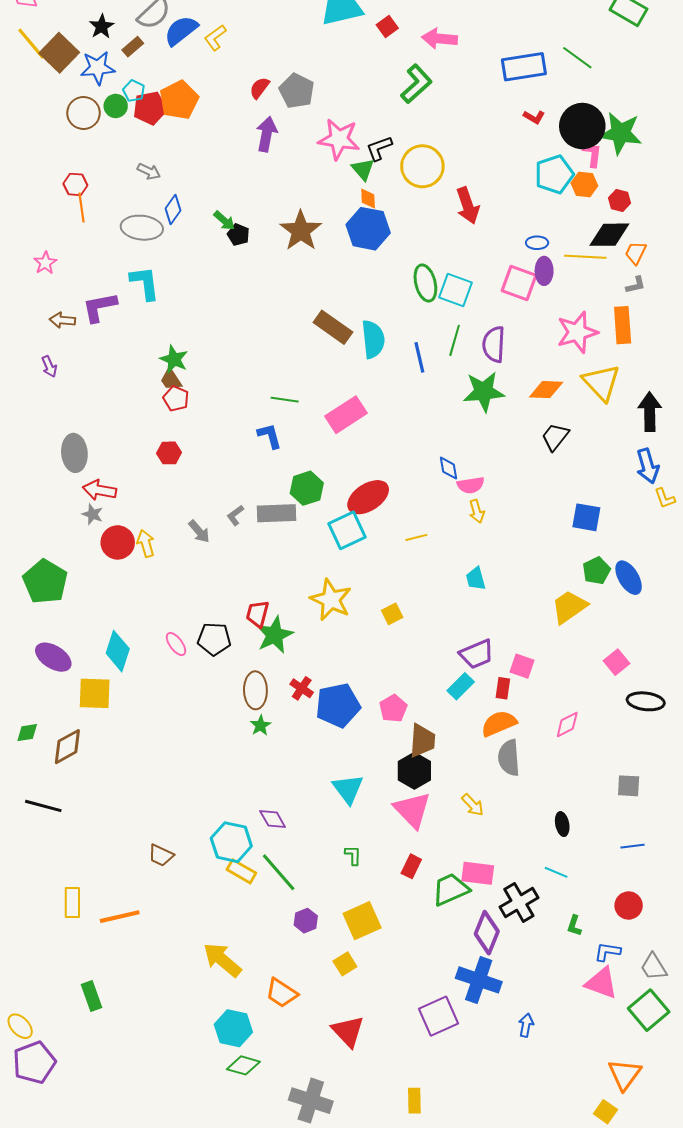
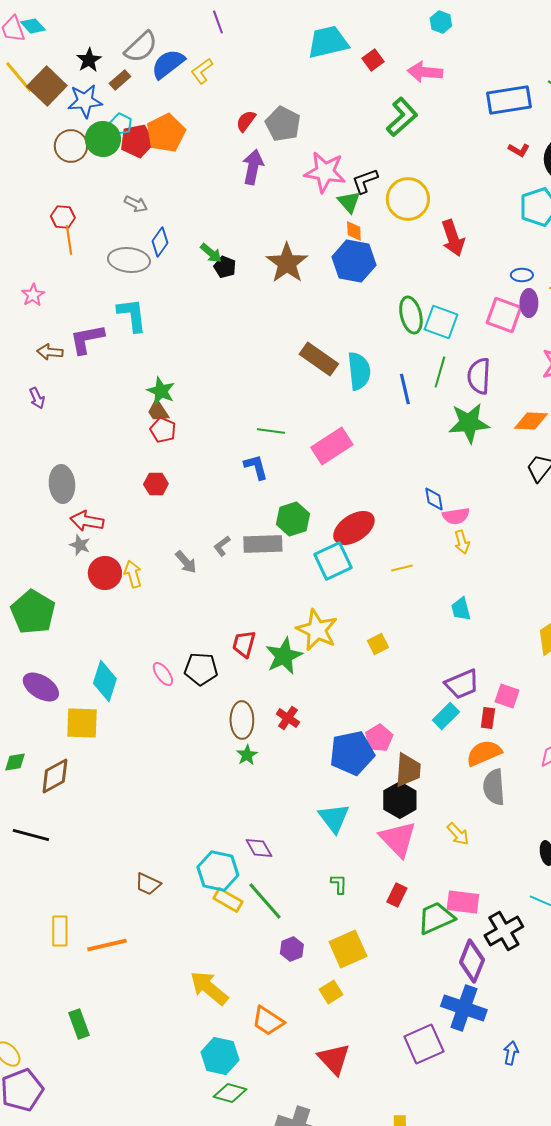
green circle: (116, 106) -> (103, 139), size x1.5
green star: (275, 635) -> (284, 656), moved
blue pentagon: (338, 705) -> (352, 753), moved

